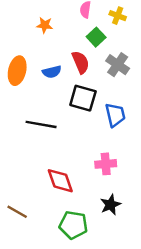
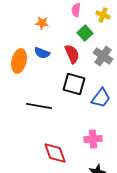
blue semicircle: (52, 72) -> (42, 53), moved, turned 35
blue trapezoid: (115, 115) -> (101, 98), turned 50

